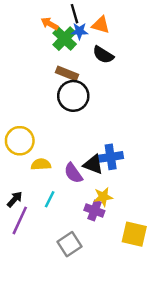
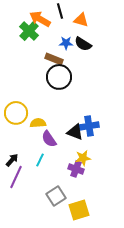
orange arrow: (50, 24) -> (40, 19), size x1.5
blue star: (79, 31) -> (66, 43), moved
green cross: (65, 39) -> (29, 31), moved
yellow semicircle: (41, 164) -> (38, 123), moved
purple semicircle: (73, 173) -> (49, 139), moved
yellow square: (134, 234) -> (79, 210), moved, turned -30

